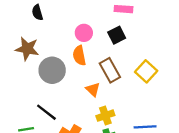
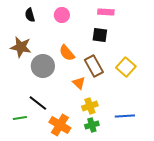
pink circle: (84, 33) -> (62, 15), moved
black square: (117, 35) -> (100, 35), turned 35
orange semicircle: (79, 56) -> (67, 53), turned -30

